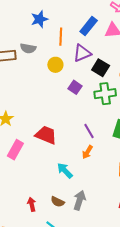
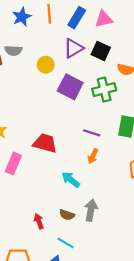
orange line: (61, 37) -> (49, 14), moved
black square: (101, 68) -> (101, 51), moved
purple square: (75, 87) -> (70, 87), size x1.6
purple line: (89, 131) -> (92, 133), turned -35

